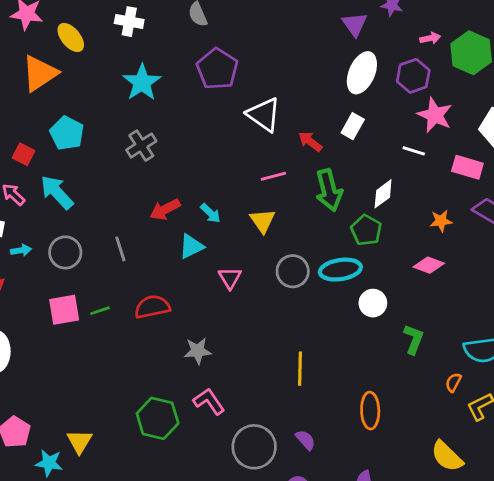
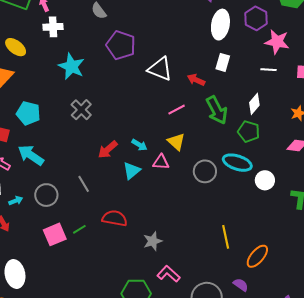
cyan ellipse: (340, 270) -> (237, 163), turned 40
pink triangle: (230, 278) -> (161, 162), moved, turned -42
red semicircle: (152, 307) -> (115, 218), turned 35
orange ellipse: (370, 411) -> (257, 256), moved, turned 55

